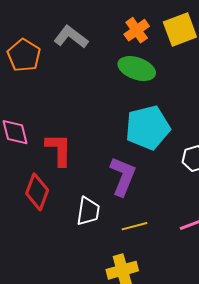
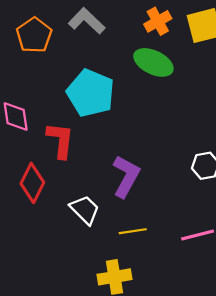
cyan pentagon: (148, 128) -> (91, 93), moved, turned 30
white trapezoid: (88, 211) -> (85, 210), turned -60

